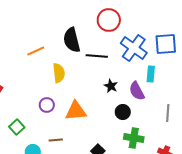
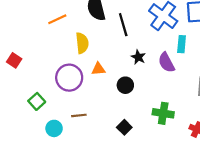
black line: (97, 56) -> (123, 25), turned 70
purple circle: (47, 105) -> (69, 78), size x1.6
orange triangle: (76, 111) -> (98, 69), moved, size x0.6
black circle: (123, 112) -> (125, 85), moved

